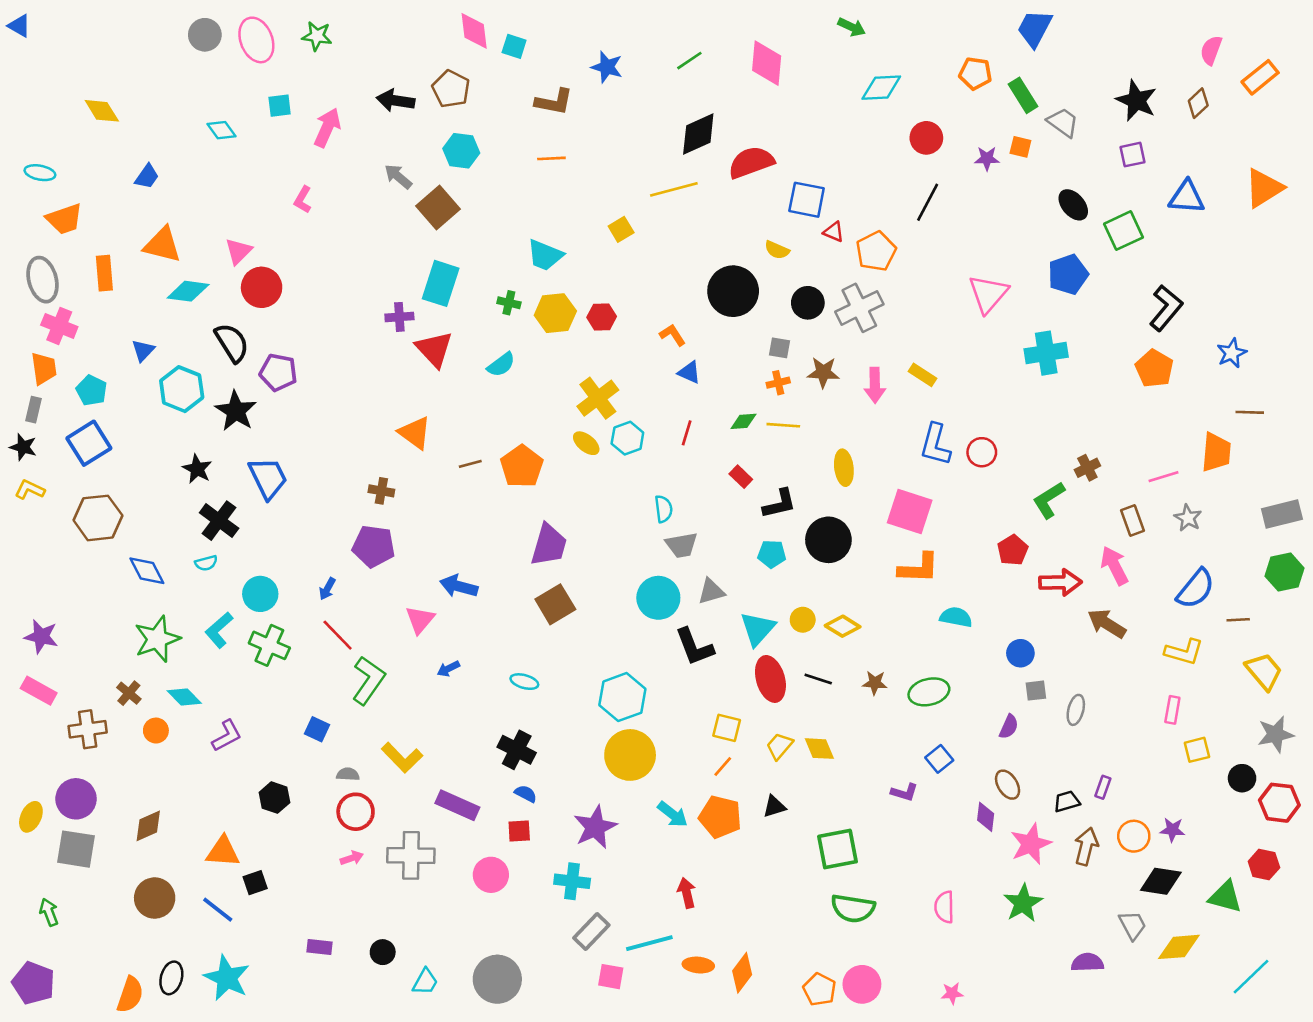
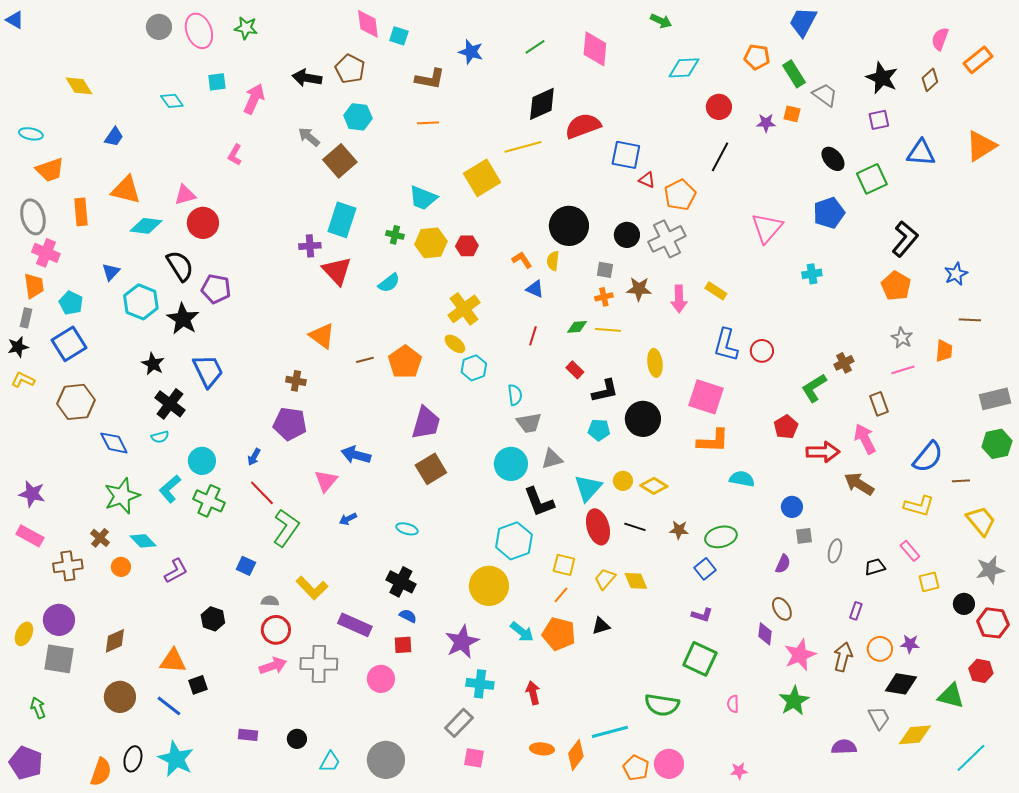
yellow square: (621, 229) -> (482, 178), size x1.8
yellow semicircle: (777, 250) -> (553, 261), moved, turned 72
pink triangle: (238, 251) -> (185, 195), turned 30
cyan cross: (1046, 353) -> (812, 274), size x0.6
cyan hexagon: (627, 438) -> (474, 368), moved
black star: (23, 447) -> (18, 347), turned -30
orange trapezoid: (1216, 452) -> (944, 351), size x0.7
gray star: (1188, 518) -> (902, 338), moved
cyan hexagon: (622, 697) -> (514, 541), moved
pink rectangle: (1172, 710) -> (910, 551), turned -50
blue square: (939, 759) -> (705, 569), moved
black trapezoid: (1067, 801) -> (875, 567), moved
green square: (837, 849) -> (700, 659), moved, turned 36
pink arrow: (352, 858) -> (273, 666), size x1.5
cyan cross: (572, 881) -> (480, 684), moved
pink semicircle: (944, 907) -> (733, 704), size x0.7
cyan line: (649, 943) -> (610, 732), moved

